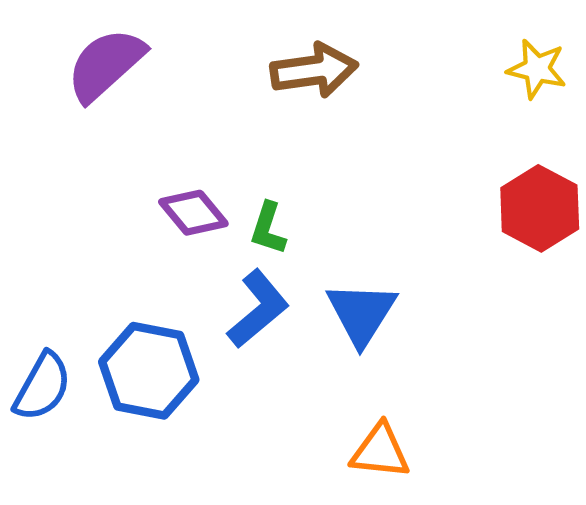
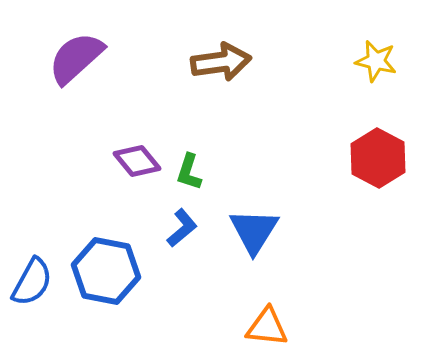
blue L-shape: (258, 309) -> (182, 228), size x0.7

